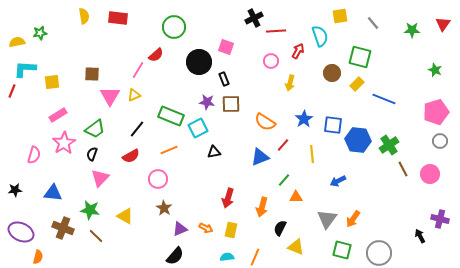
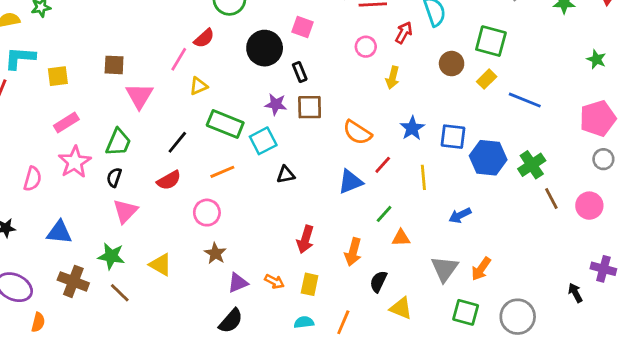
yellow triangle: (134, 95) -> (198, 86), moved
green trapezoid: (95, 129) -> (118, 142), turned -30

